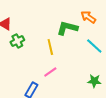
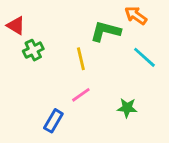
green star: (94, 81) -> (127, 108), moved

